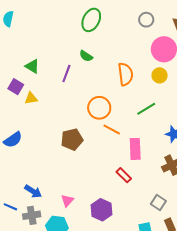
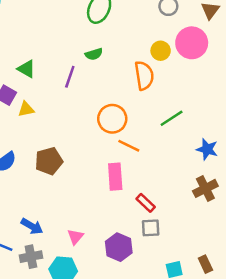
green semicircle: (86, 56) -> (94, 54), turned -48
yellow circle: (160, 75) -> (161, 51), moved
brown pentagon: (72, 139) -> (49, 161), moved
pink rectangle: (135, 149) -> (115, 177), moved
gray square: (158, 202) -> (151, 228), moved, turned -35

